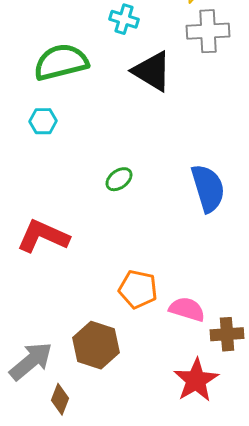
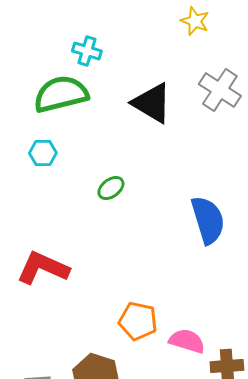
cyan cross: (124, 19) -> (87, 51), moved
gray cross: (208, 31) -> (220, 90), moved, turned 36
green ellipse: (119, 179) -> (111, 188), moved

